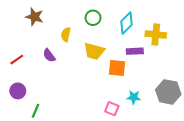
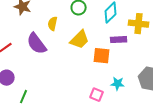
yellow trapezoid: (94, 51) -> (80, 40), turned -60
purple semicircle: (49, 55) -> (37, 44), size x1.6

